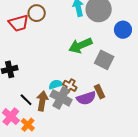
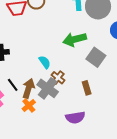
cyan semicircle: (56, 84) -> (45, 62), moved, turned 64
purple semicircle: (86, 98) -> (75, 117), moved
orange cross: (28, 125) -> (29, 106), moved

